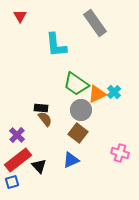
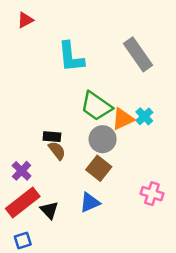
red triangle: (20, 16) -> (25, 20), turned 32
gray rectangle: (95, 23) -> (138, 54), moved
blue square: (12, 182) -> (23, 240), moved

